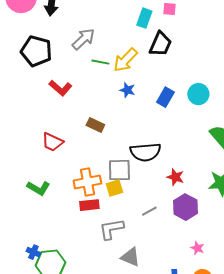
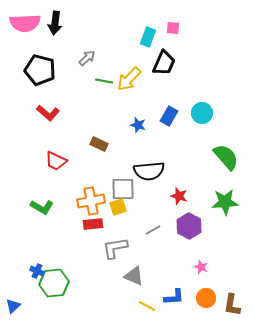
gray arrow: (83, 39) -> (87, 58), size x0.7
red L-shape: (60, 88) -> (48, 113), moved
blue star: (127, 90) -> (138, 125), moved

